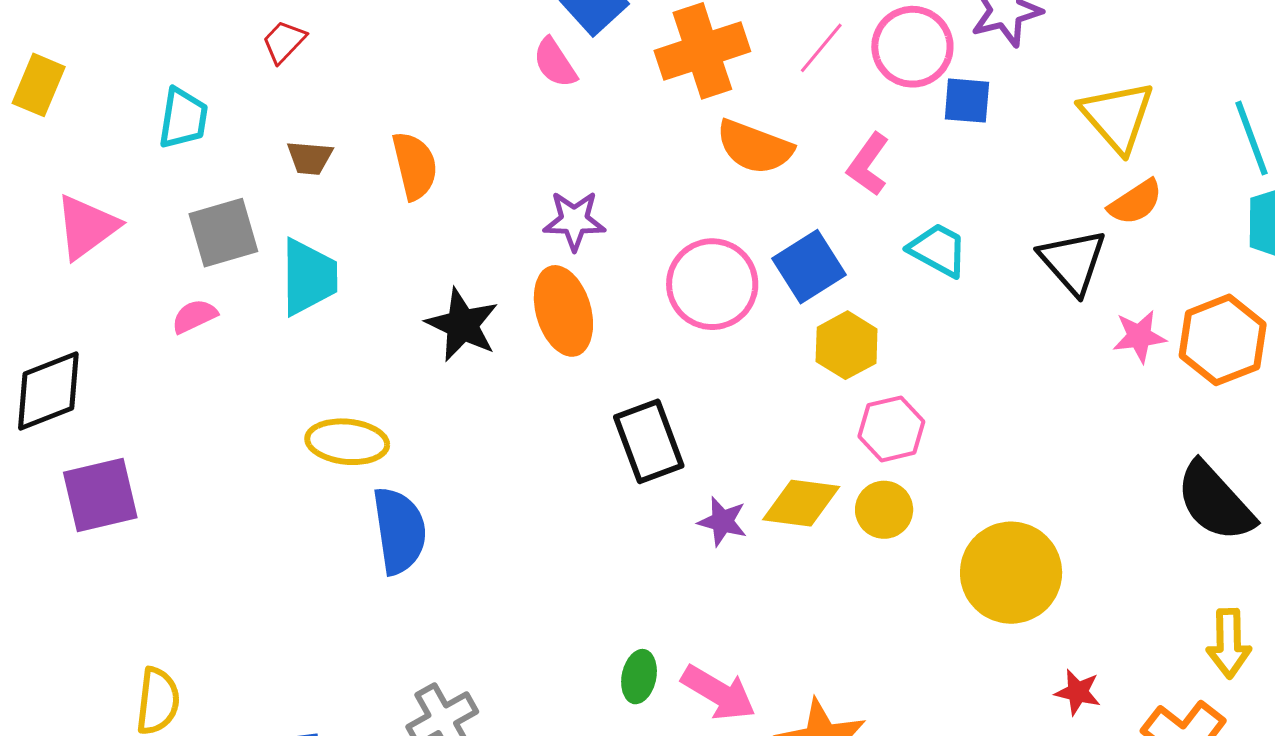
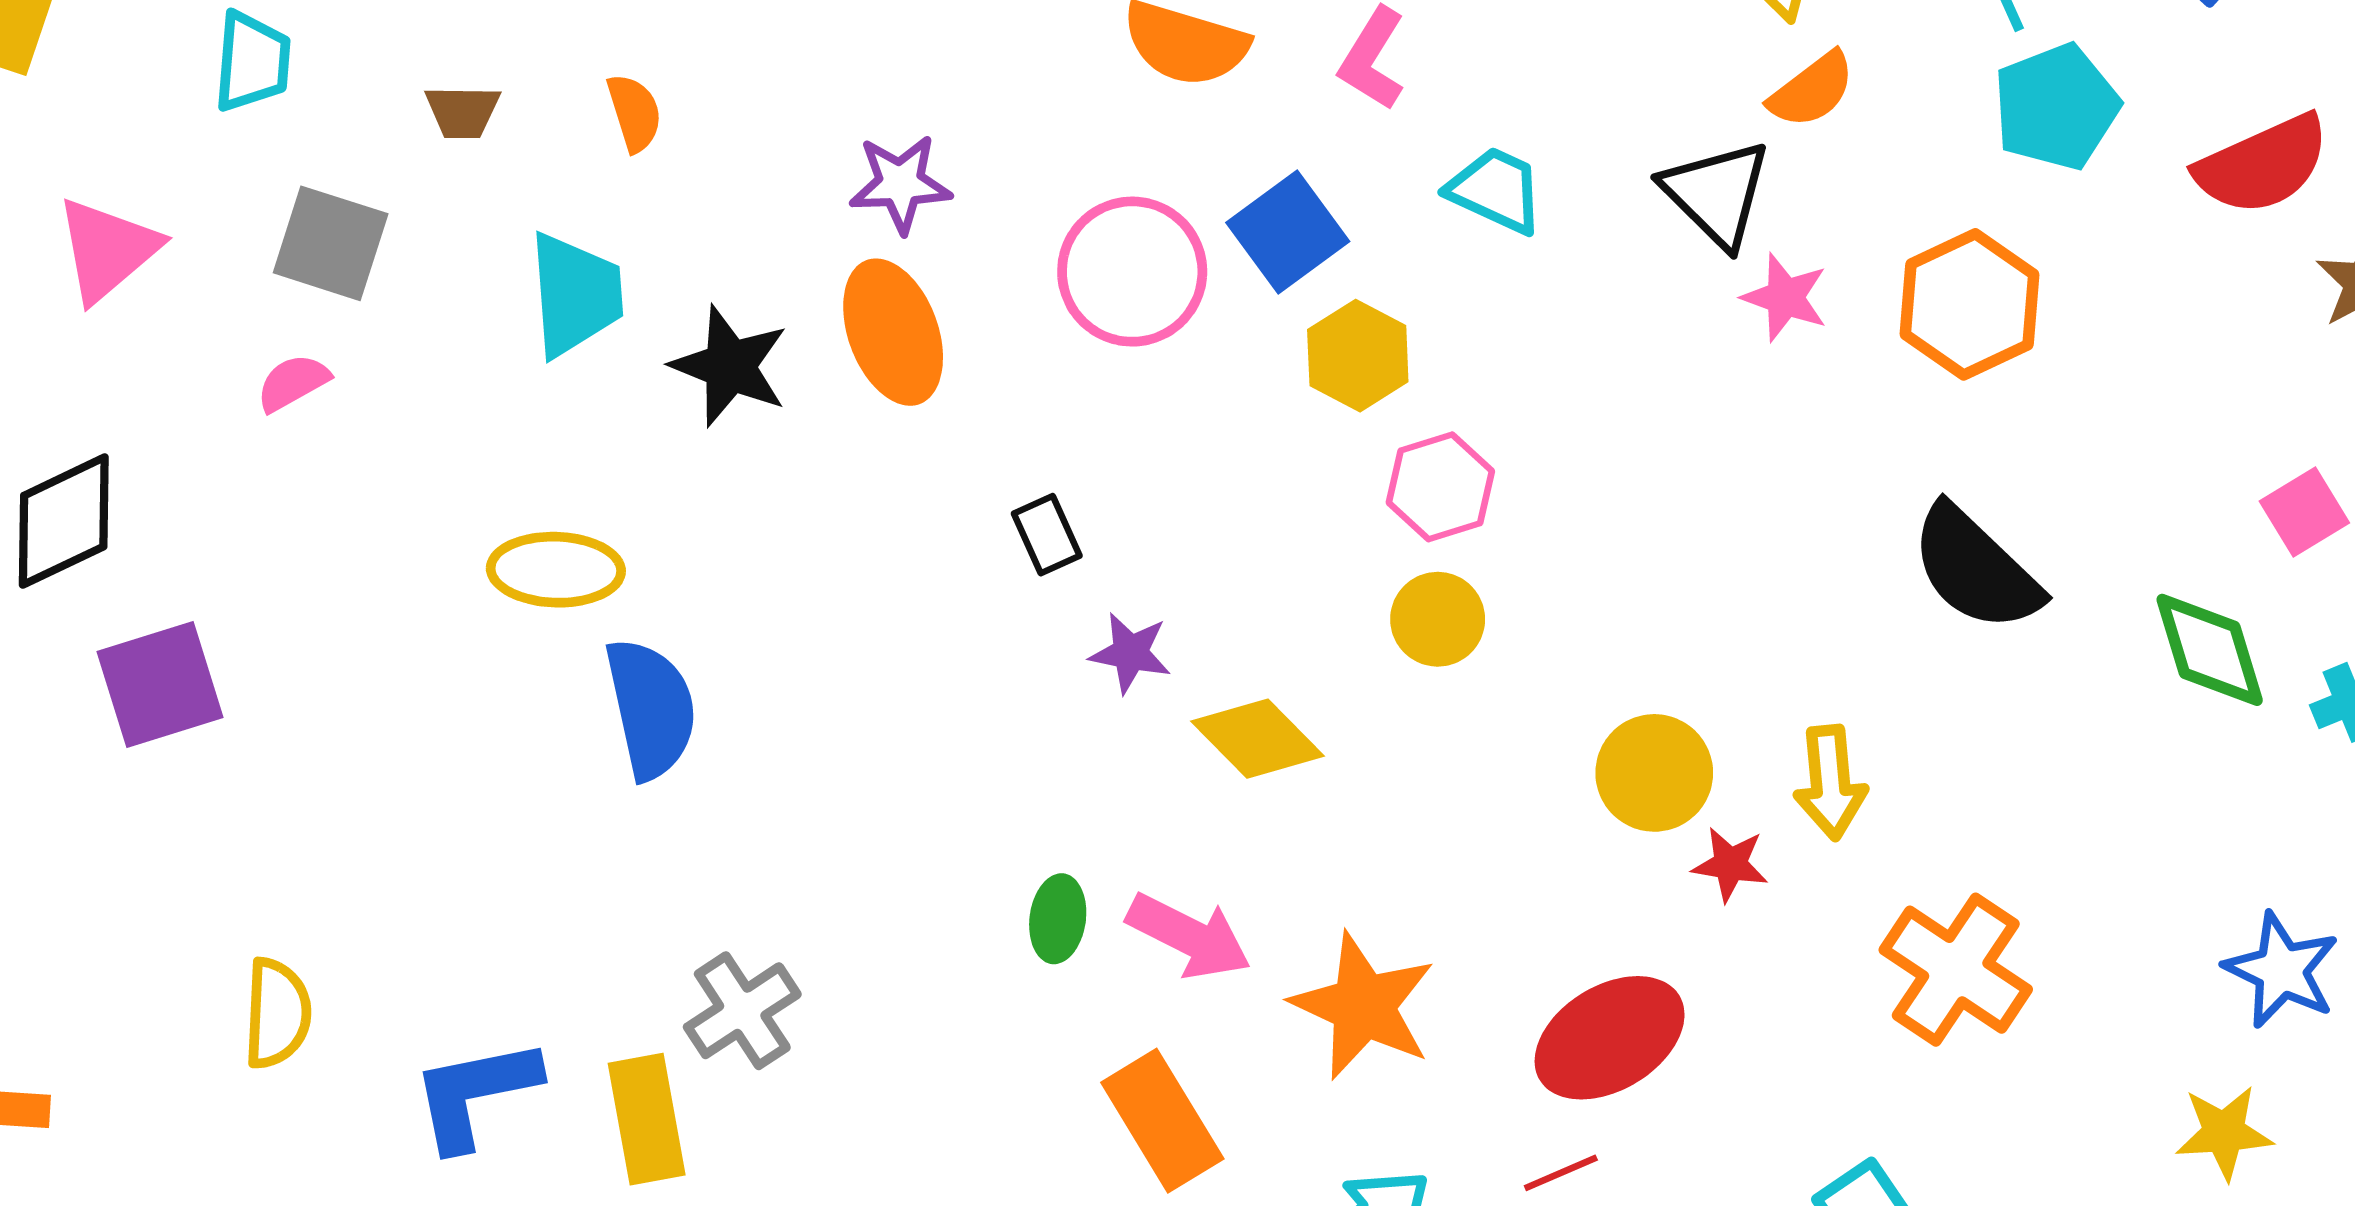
orange semicircle: (415, 166) -> (634, 113), size x0.7
gray square: (223, 233) -> (331, 243), turned 38
cyan trapezoid: (309, 277) -> (575, 295), moved
pink star: (1139, 336) -> (1785, 297), moved, turned 30
black rectangle: (649, 441) -> (1047, 535), size x0.6
yellow diamond: (801, 503) -> (1258, 739), moved, turned 42
purple star: (722, 521) -> (1130, 653), moved
yellow circle: (1011, 573) -> (1654, 773), moved, size x0.7
yellow arrow: (1229, 643) -> (1830, 783), moved
red star: (1078, 692) -> (1730, 864), moved

